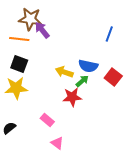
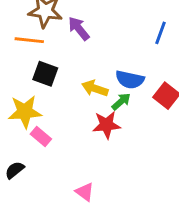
purple arrow: (42, 30) -> (79, 29), moved
black square: (19, 64) -> (45, 74), moved
pink rectangle: (47, 120) -> (41, 136), moved

